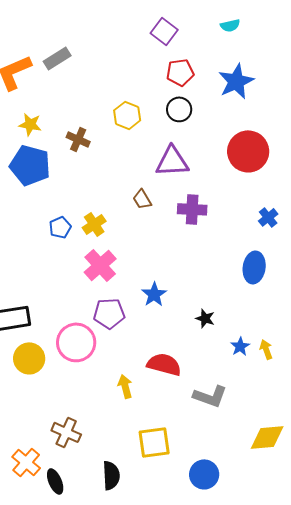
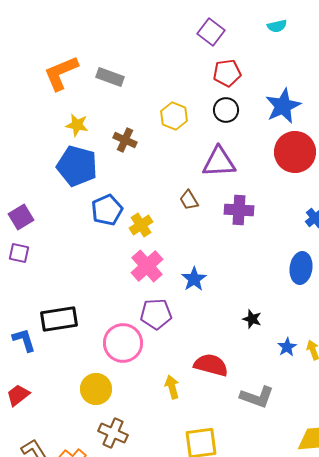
gray rectangle: (57, 58) -> (110, 77), moved, turned 52
blue star: (236, 81) -> (283, 106), moved
blue pentagon: (60, 227) -> (107, 210), moved, size x1.4
blue star: (154, 294) -> (194, 279), moved
yellow circle: (29, 358) -> (96, 389), moved

